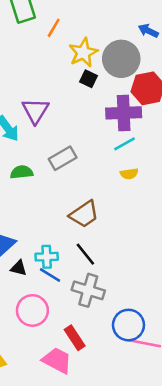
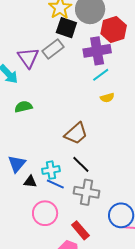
black square: (88, 79) -> (66, 28), size x1.5
gray rectangle: (63, 158) -> (53, 49), moved

